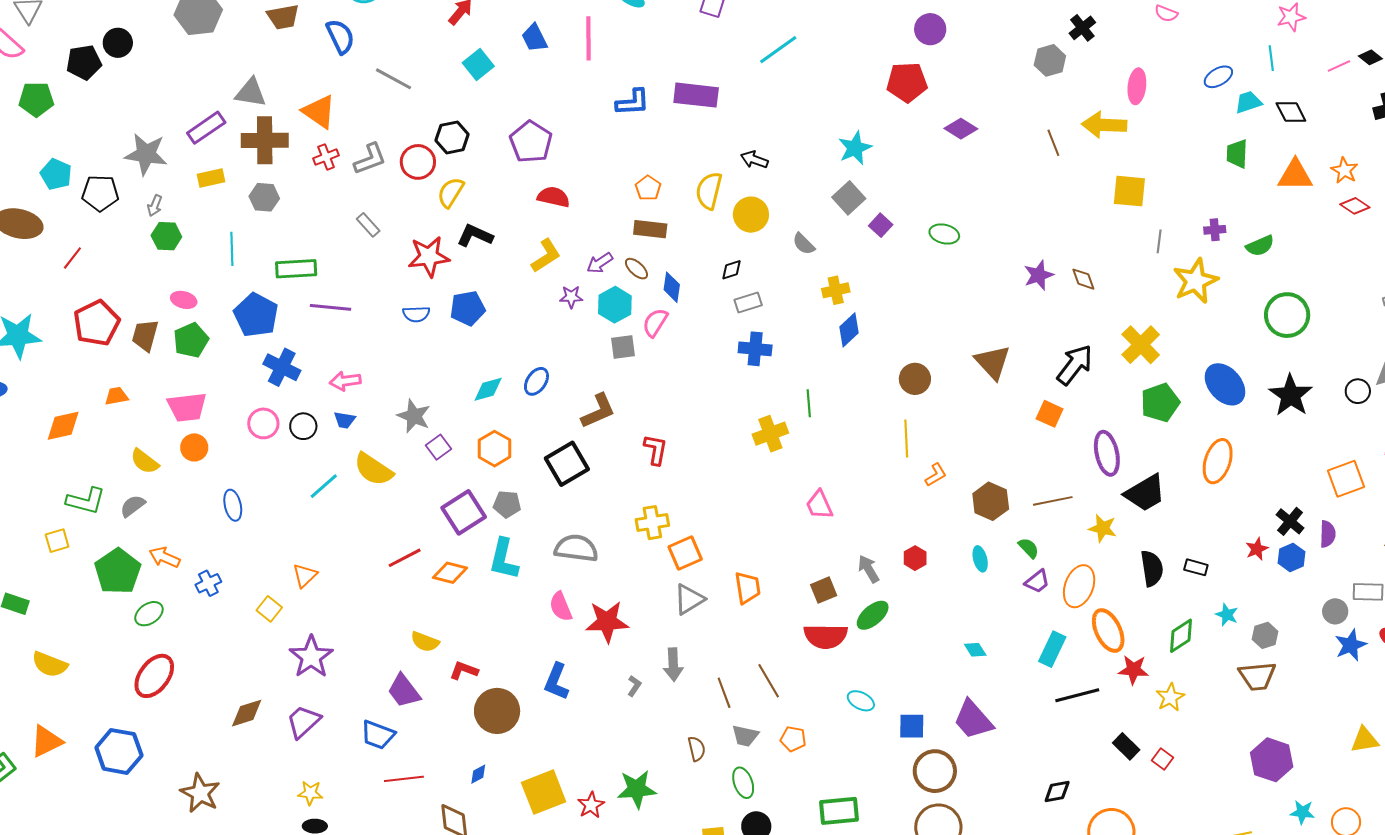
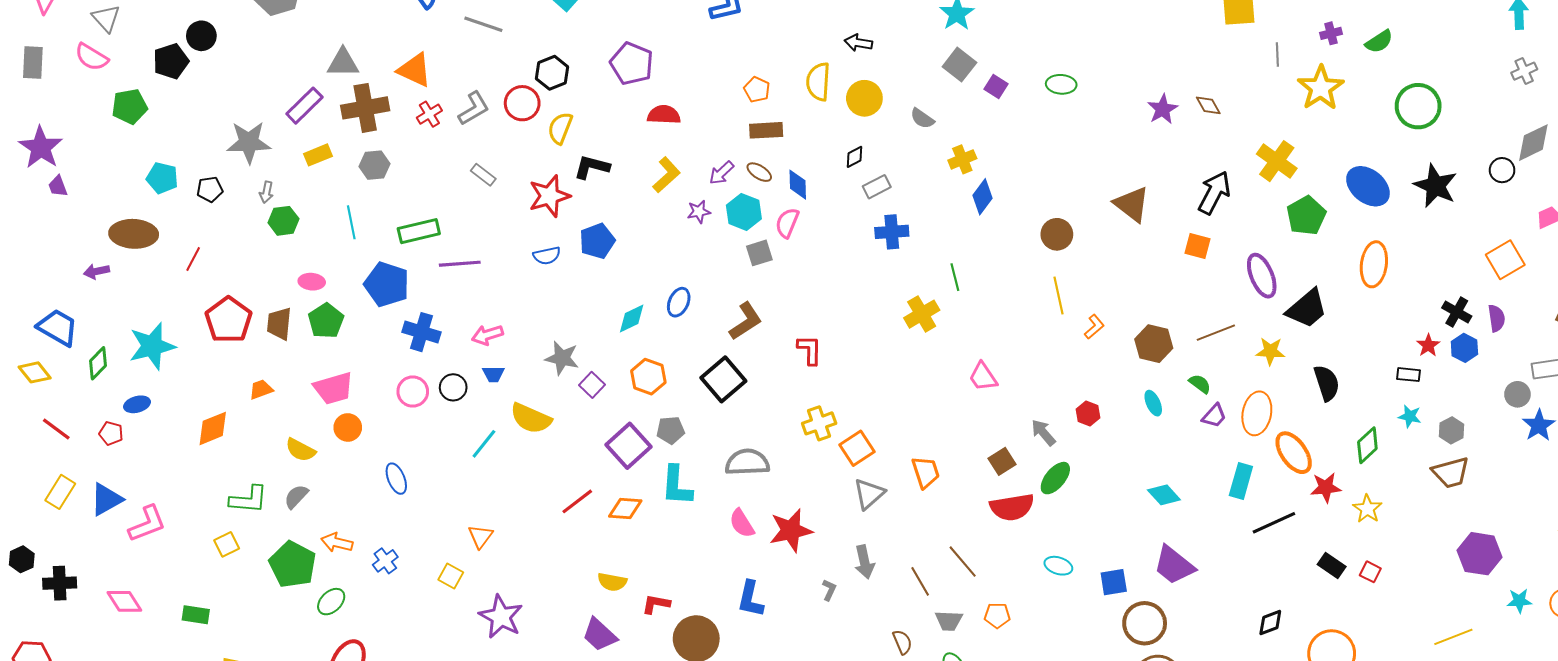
black pentagon: (100, 193) -> (210, 189), size x0.7
black rectangle: (1196, 567) -> (1408, 375), moved
cyan diamond: (975, 650) -> (1164, 495), size x1.4

